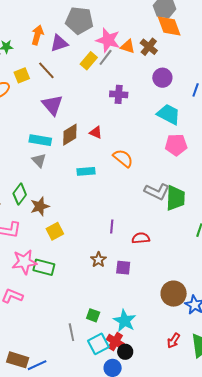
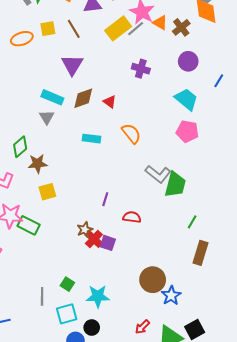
yellow rectangle: (89, 61) -> (118, 28), size x1.4
cyan star: (125, 321) -> (98, 296), turned 30
red cross: (115, 342) -> (94, 239), moved

